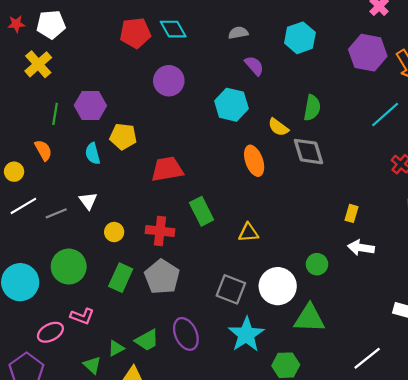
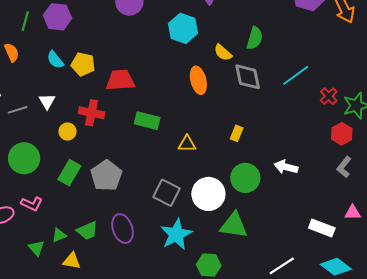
cyan line: (385, 115) -> (296, 75), moved
yellow pentagon: (123, 136) -> (83, 64), moved
cyan semicircle: (93, 154) -> (55, 60), turned -30
green rectangle: (202, 211) -> (147, 121), turned -55
yellow rectangle: (352, 213) -> (237, 133), moved
red cross: (160, 231) -> (92, 113), moved
green circle: (317, 264) -> (245, 178), size x1.5

